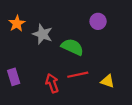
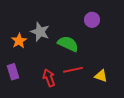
orange star: (17, 23) -> (19, 41), moved

